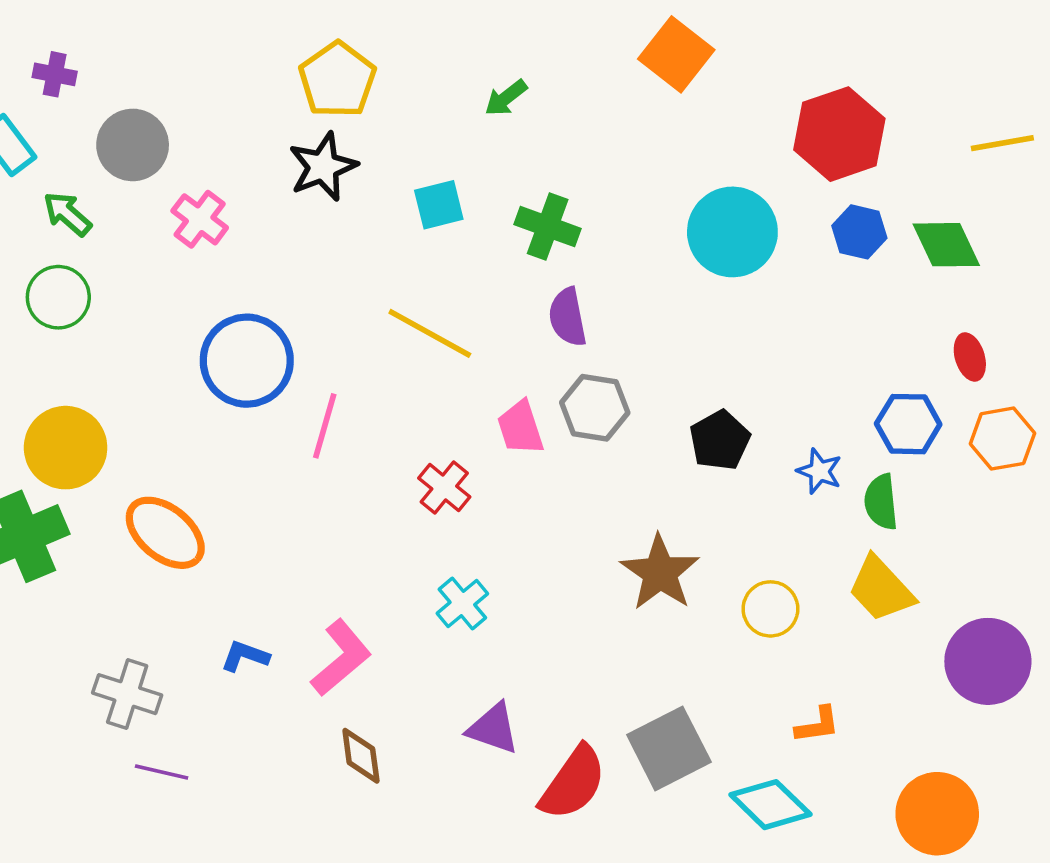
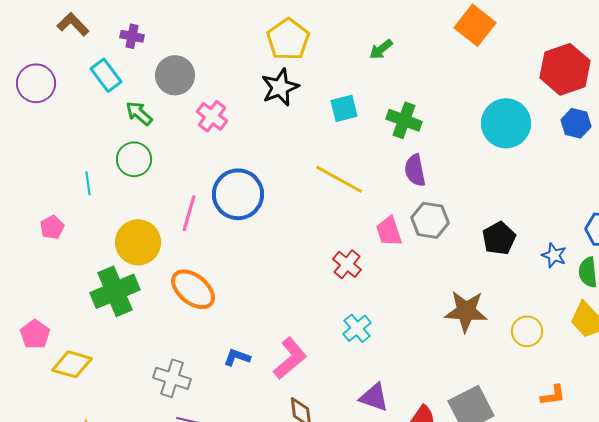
pink line: (325, 426) -> (189, 213), moved
brown star: (660, 573) -> (466, 311), turned -30

